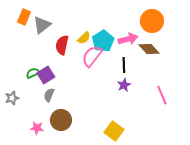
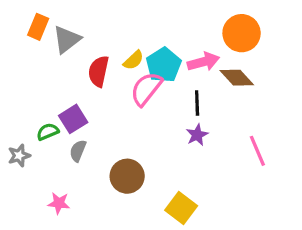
green semicircle: (33, 73) -> (48, 132), moved
brown circle: (61, 120) -> (127, 176), moved

